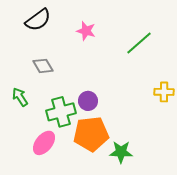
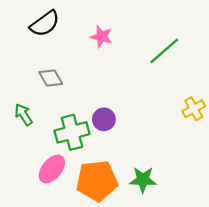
yellow cross: (164, 92) -> (194, 109), turned -30
orange pentagon: (91, 134) -> (97, 181), moved

